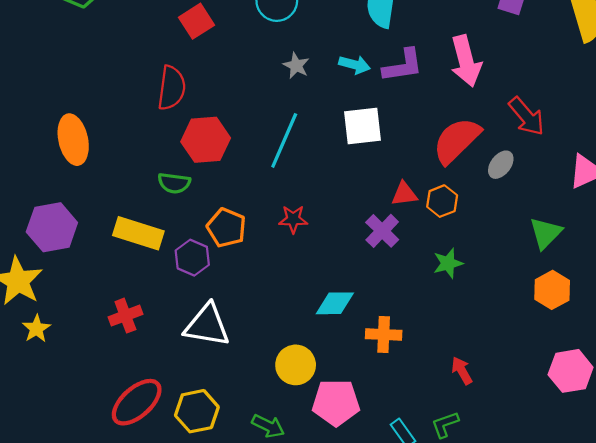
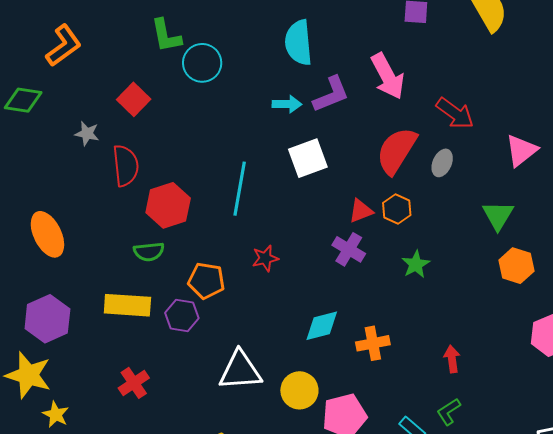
gray star: (296, 66) -> (87, 134), moved
white triangle: (207, 325) -> (240, 371), moved
red arrow: (462, 371) -> (452, 359), turned 36

